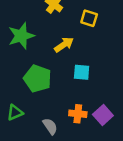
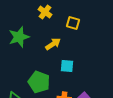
green pentagon: (38, 79) -> (39, 82), moved

